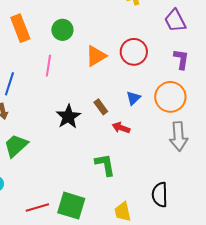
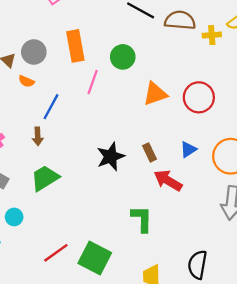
pink line: (48, 66) -> (93, 82), moved
red arrow: (121, 128) -> (168, 180), size x1.4
red line: (37, 207) -> (56, 253), turned -30

